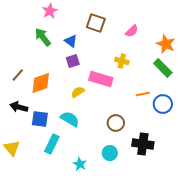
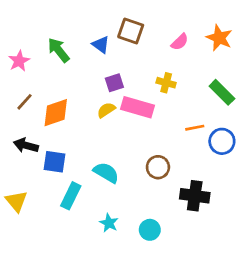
pink star: (50, 11) -> (19, 61), moved
blue triangle: (71, 41) -> (101, 45), moved
orange star: (166, 44) -> (219, 38), moved
purple square: (73, 61) -> (114, 83), moved
yellow semicircle: (78, 92) -> (106, 110), moved
cyan semicircle: (70, 119) -> (106, 173), moved
cyan circle: (110, 153) -> (150, 230), moved

